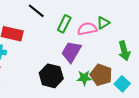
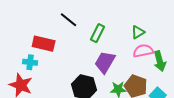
pink semicircle: (87, 29) -> (143, 51), moved

